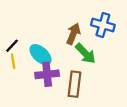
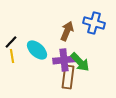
green arrow: (85, 54) -> (80, 62), moved
purple cross: (47, 74) -> (64, 60), moved

